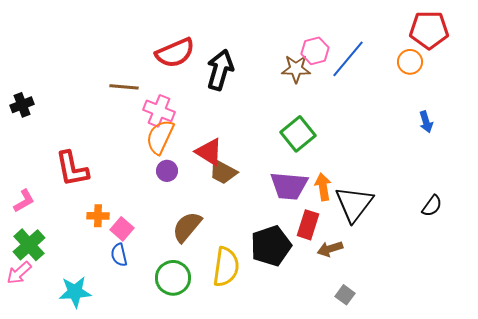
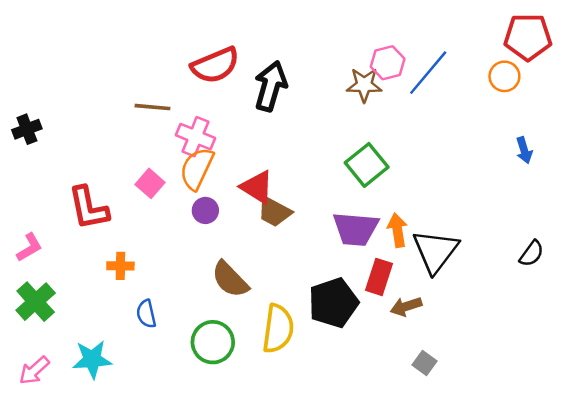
brown semicircle: (187, 227) -> (230, 279), turned -84
pink square: (122, 229) -> (150, 183), moved
pink arrow: (19, 273) -> (34, 370), moved

